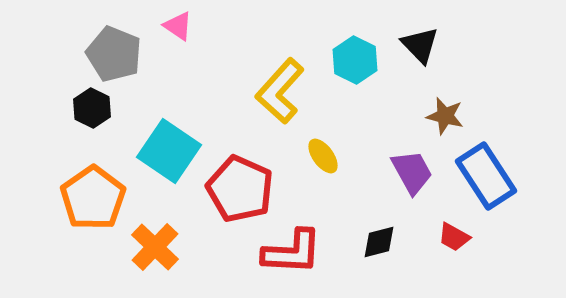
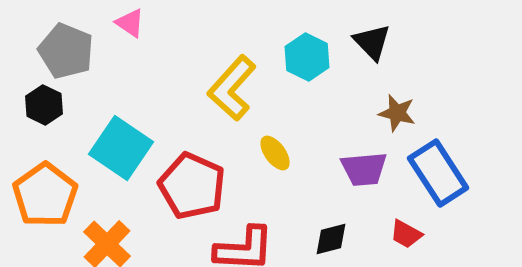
purple trapezoid: (412, 172) -> (364, 169), turned 114

